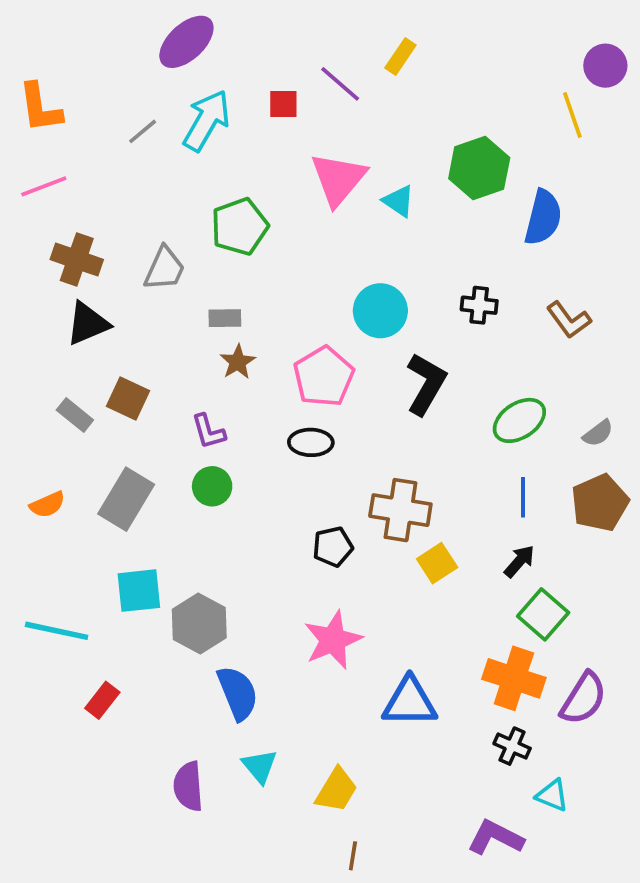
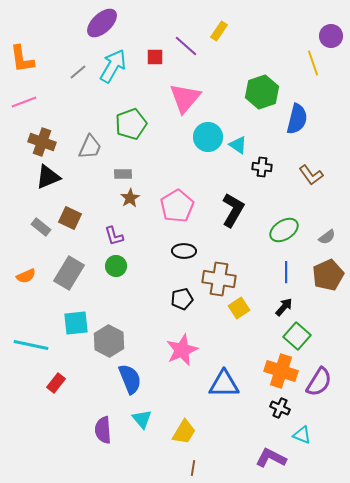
cyan triangle: (399, 201) -> (238, 145), moved
cyan circle: (380, 311) -> (208, 137), moved
black ellipse: (311, 442) -> (184, 251), moved

